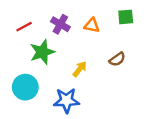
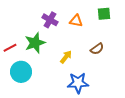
red line: (24, 27) -> (10, 48), moved
blue star: (66, 100) -> (78, 83), moved

